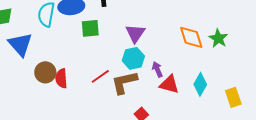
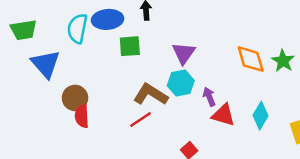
red line: (100, 76) -> (141, 119), moved
red semicircle: (61, 78) -> (82, 116), moved
brown L-shape: (124, 82) -> (151, 94), moved, turned 44

